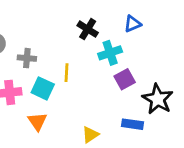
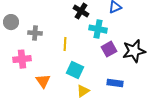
cyan cross: (110, 53) -> (98, 29), turned 30
cyan square: (43, 88) -> (75, 70), moved
black star: (158, 99) -> (134, 51), moved, turned 30

